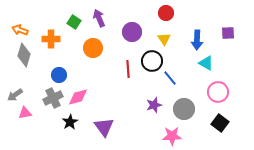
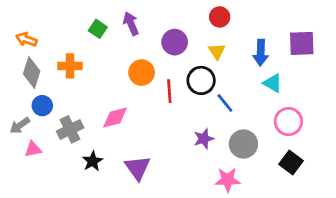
purple square: (228, 33) -> (302, 43), size x1.5
orange cross: (51, 39) -> (70, 66), moved
orange circle: (93, 48) -> (142, 73), moved
blue circle: (59, 75) -> (42, 106), moved
pink diamond: (78, 97) -> (115, 118), moved

